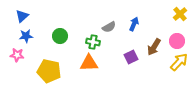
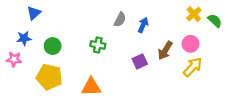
blue triangle: (22, 16) -> (34, 13), moved
gray semicircle: (109, 27) -> (120, 20), moved, turned -32
green circle: (60, 36) -> (53, 46), moved
orange triangle: (89, 63) -> (91, 87), moved

